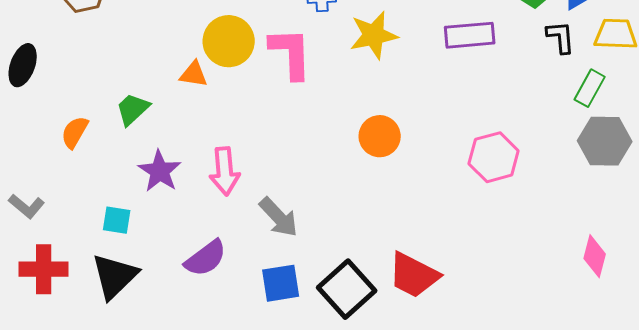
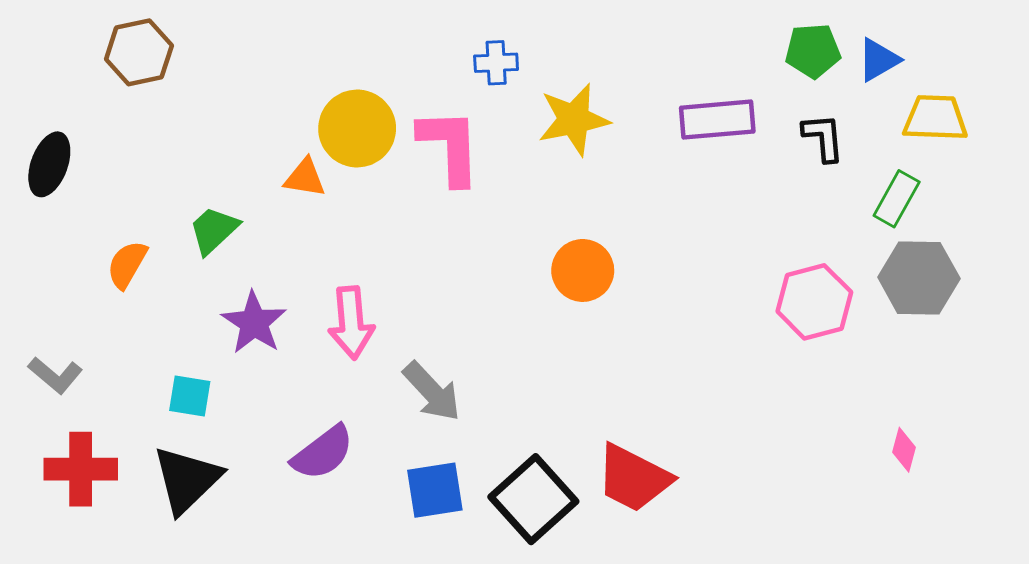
black L-shape: (561, 37) -> (823, 137), moved
pink hexagon: (494, 157) -> (814, 302), moved
pink diamond: (595, 256) -> (904, 450), size x0.7

